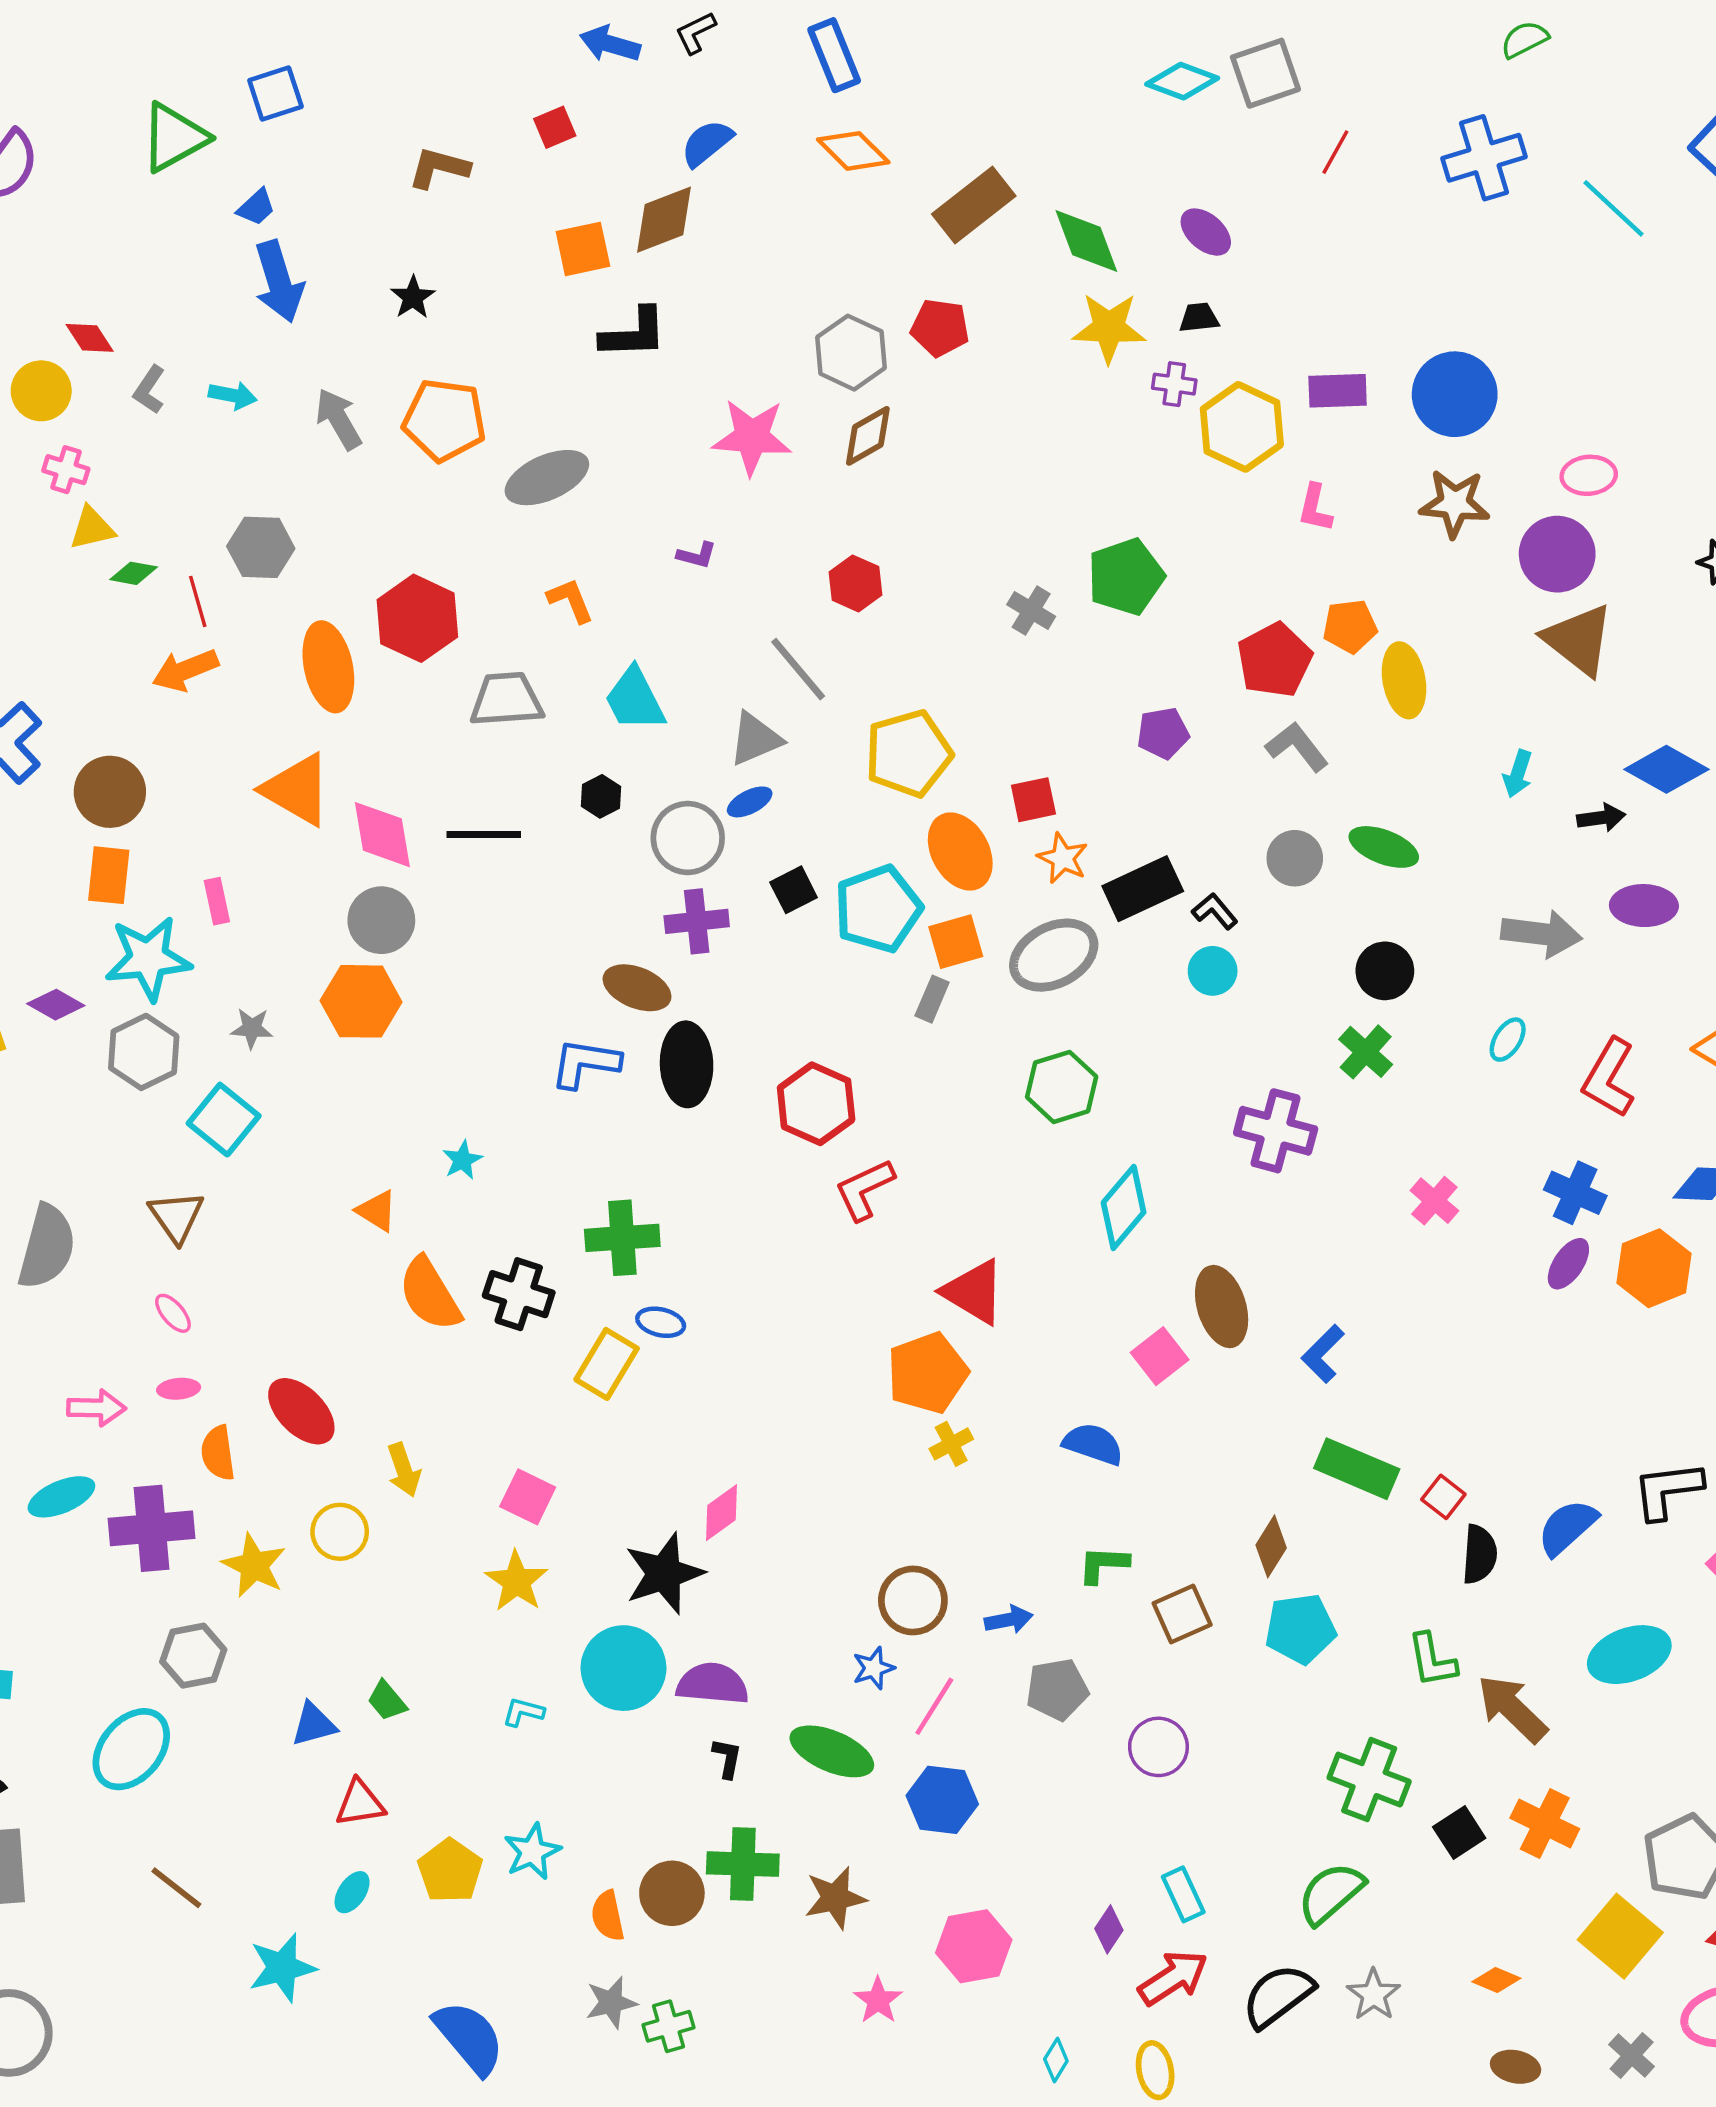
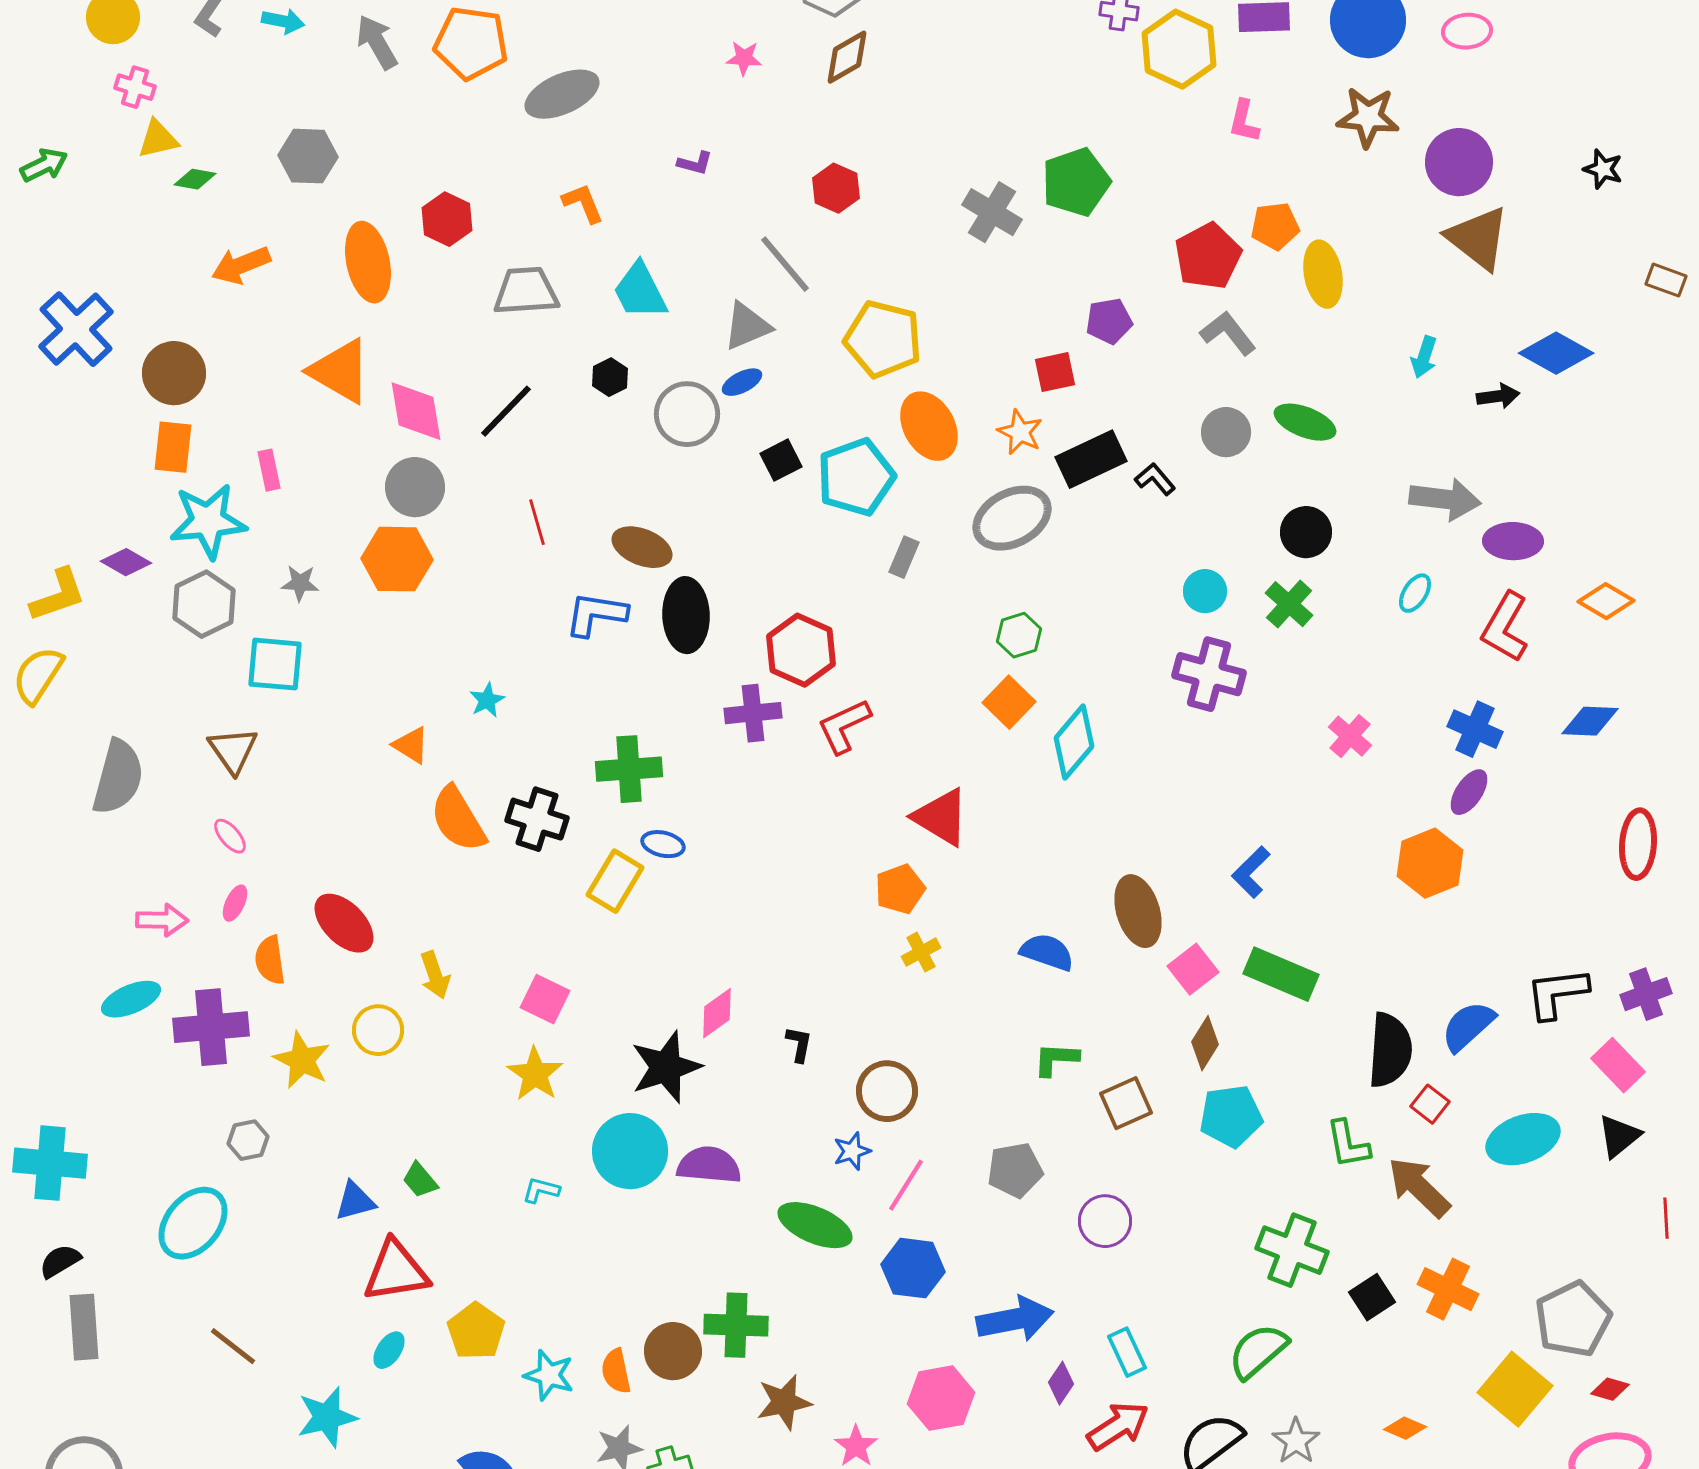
pink star: (752, 437) -> (744, 58), size x0.5
pink ellipse: (1589, 475) -> (1467, 31), moved
red line: (198, 601) -> (537, 522), moved
gray cross: (1031, 610) -> (992, 212), size x1.4
red hexagon: (417, 618) -> (447, 219), size x0.7
yellow pentagon: (908, 753) -> (883, 339), turned 30
red square: (1033, 800) -> (1055, 372), moved
black line: (484, 835) -> (506, 411), turned -46
purple ellipse: (1644, 906) -> (1513, 541), moved
purple cross: (697, 921) -> (753, 713), moved
orange square: (956, 942) -> (1009, 702), moved, turned -30
cyan circle: (1213, 971) -> (1205, 591), moved
green hexagon: (1062, 1087) -> (1019, 635), size x0.7
cyan square: (224, 1120) -> (275, 664), turned -34
orange hexagon: (1654, 1268) -> (1430, 863), moved
brown ellipse: (1222, 1307) -> (1138, 911), moved
pink square: (1160, 1356) -> (1193, 969), moved
orange pentagon: (928, 1373) -> (900, 889), size x0.7
pink ellipse: (179, 1389) -> (235, 903), turned -60
red square: (1443, 1497) -> (1430, 1104), moved
black semicircle: (1479, 1554) -> (1390, 1050), size x1.4
blue arrow: (1009, 1620) -> (1015, 1319), moved, size x1.8
gray hexagon: (193, 1656) -> (248, 1140), size x0.7
black L-shape: (727, 1758) -> (799, 1044), moved
red triangle: (360, 1803) -> (396, 1271), size x1.5
cyan star: (532, 1852) -> (549, 1375), moved, turned -30
brown star: (835, 1898) -> (784, 1402), moved

